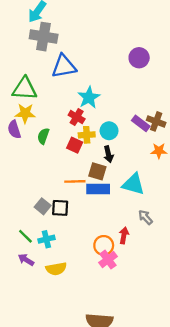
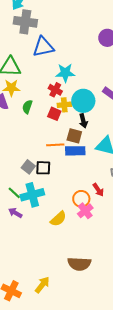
cyan star: (89, 97) -> (65, 73), turned 30
cyan circle: (109, 131) -> (83, 101), size x1.5
red arrow: (124, 235) -> (98, 190), turned 136
cyan cross: (46, 239) -> (32, 195), size x1.6
yellow semicircle: (56, 269) -> (58, 219), moved, turned -30

